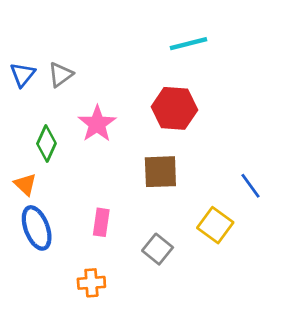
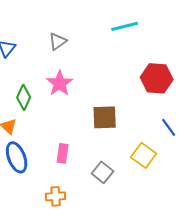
gray triangle: (61, 75) -> (58, 41), moved
red hexagon: (174, 108) -> (157, 78), moved

